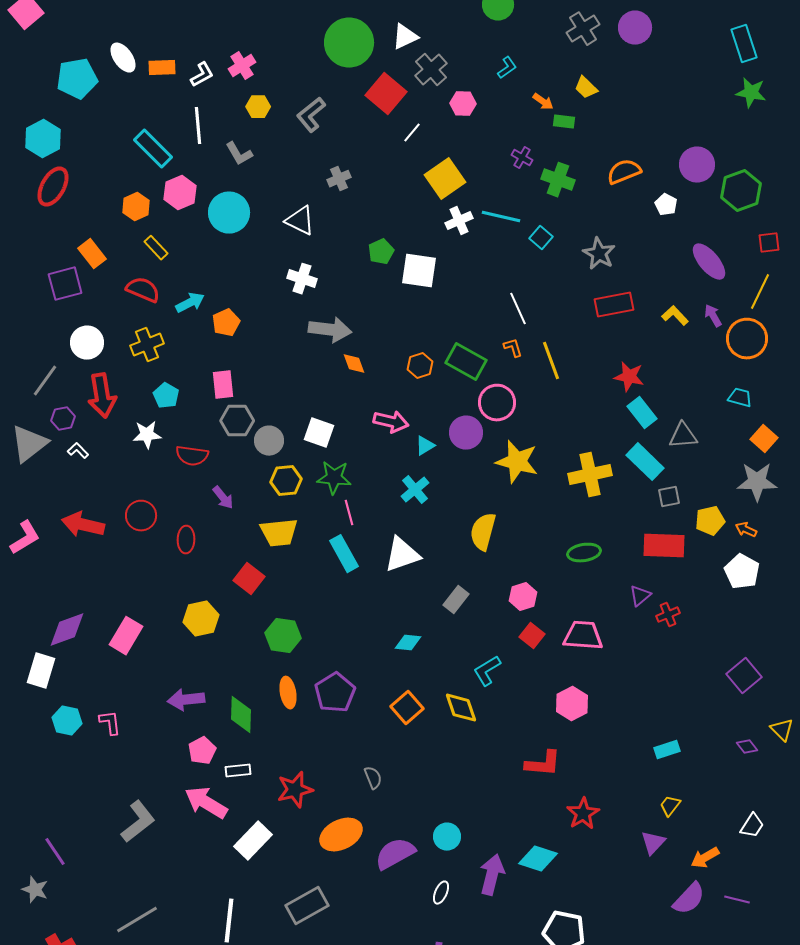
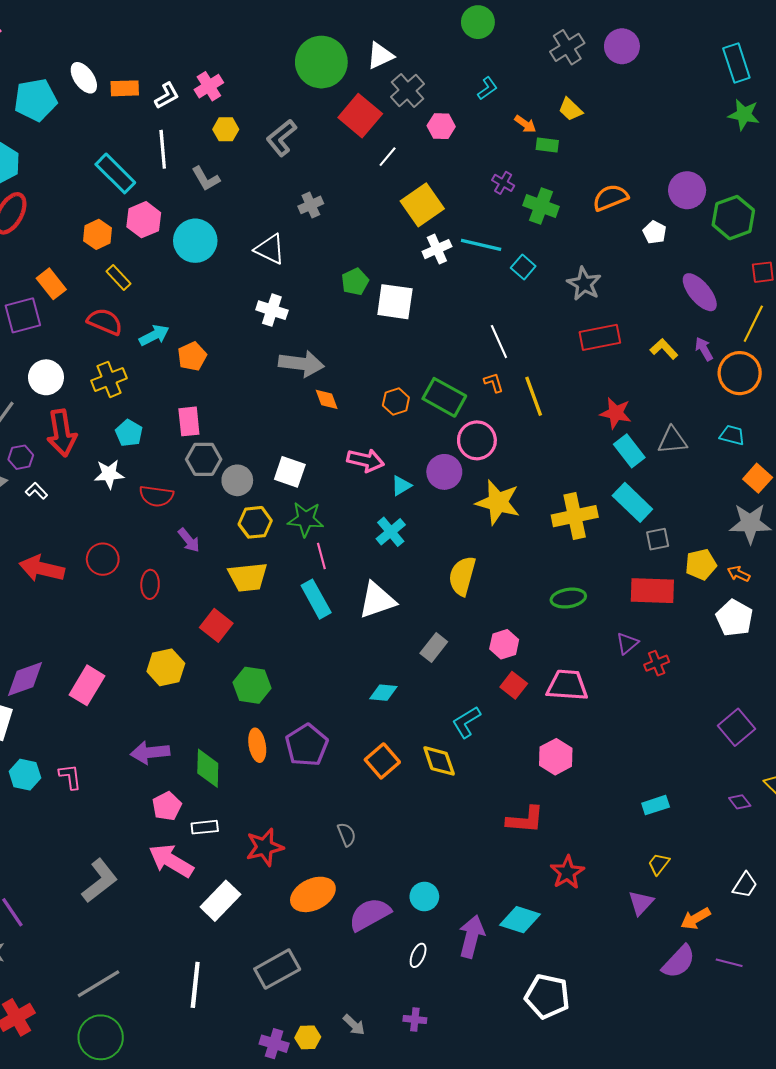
gray triangle: (683, 436) -> (672, 440), moved

